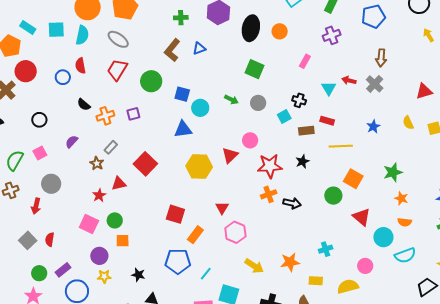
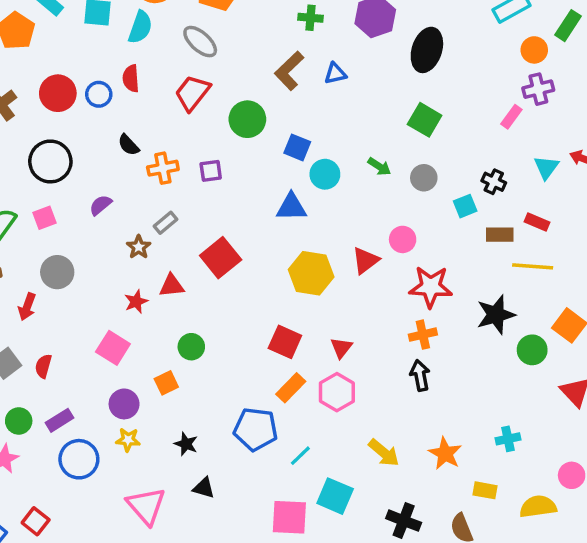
orange circle: (280, 31) -> (534, 50), moved
purple cross: (332, 35) -> (538, 89), moved
red circle: (26, 71) -> (58, 93), moved
black circle: (39, 120) -> (50, 161), size x1.6
yellow line: (341, 146) -> (533, 266), moved
black star: (302, 161) -> (496, 315), moved, size x1.6
black arrow: (292, 203) -> (420, 375), moved, turned -120
red square: (175, 214) -> (285, 342), moved
green circle: (115, 220) -> (191, 347), moved
pink hexagon: (235, 232) -> (337, 392), moved
orange square: (123, 241) -> (166, 383), turned -32
orange star: (290, 262) -> (445, 453), turned 30

